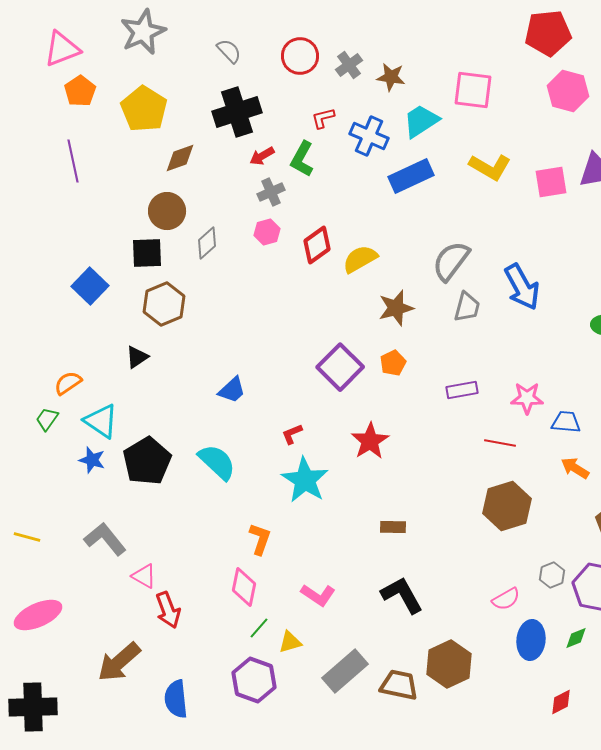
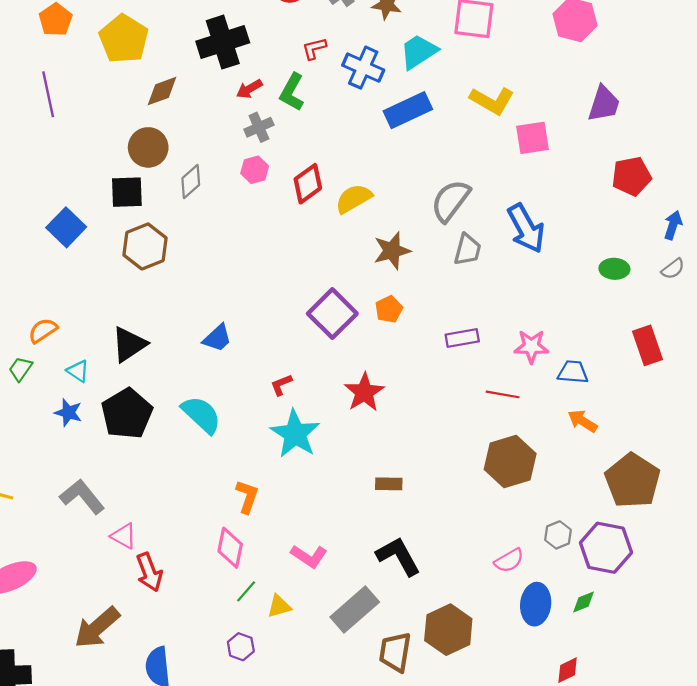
pink square: (551, 182) -> (532, 138), moved
black triangle: (137, 357) -> (129, 344), moved, size x1.5
cyan triangle: (101, 421) -> (78, 371), size x0.6
gray rectangle: (345, 671) -> (355, 609), moved
purple hexagon: (254, 680) -> (241, 647), size x0.6
brown trapezoid: (399, 685) -> (395, 652), turned -93

